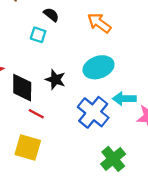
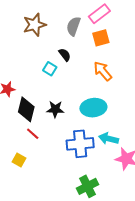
black star: (55, 80) -> (55, 109), turned -30
blue cross: (93, 112) -> (80, 144), turned 32
yellow square: (28, 147) -> (19, 160), size x0.6

